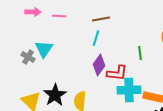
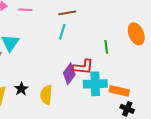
purple diamond: (99, 65) -> (69, 74), moved
black star: (55, 95) -> (21, 89), size x0.6

